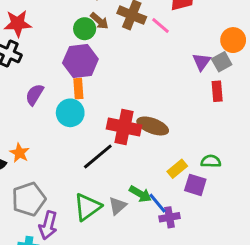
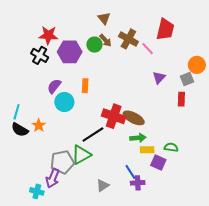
purple hexagon: (80, 61) -> (70, 52), moved
purple triangle: (202, 62) -> (159, 78), moved
cyan circle: (70, 113) -> (64, 102), moved
yellow rectangle: (177, 169) -> (147, 150), turned 32
green arrow: (140, 194) -> (138, 138), moved, turned -42
gray pentagon: (29, 199) -> (62, 162), moved
gray triangle: (118, 206) -> (103, 185), moved
green triangle: (87, 207) -> (81, 155), moved

